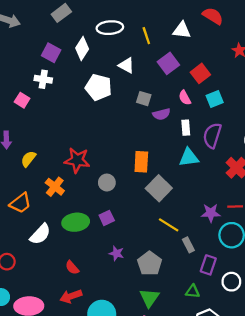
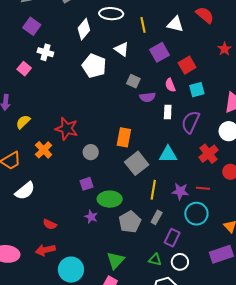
purple square: (51, 53) -> (32, 26), moved
cyan triangle: (189, 157) -> (168, 154), moved
green ellipse: (76, 222) -> (110, 199), moved
yellow line: (169, 225) -> (153, 190), moved, turned 60
gray rectangle: (188, 245) -> (157, 217), turned 48
gray pentagon: (150, 264) -> (130, 222), moved
red semicircle: (72, 268) -> (50, 224), turned -32
white circle: (231, 282) -> (180, 262), moved

